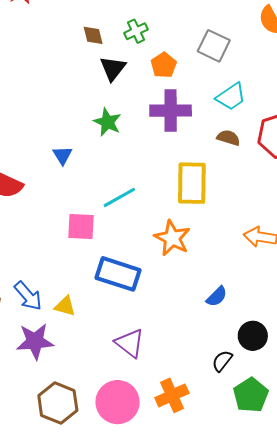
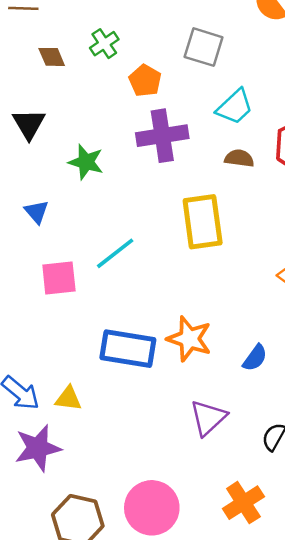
black triangle: (113, 68) -> (29, 124), moved
pink square: (81, 226) -> (59, 278), moved
orange star: (172, 238) -> (189, 339), moved
purple triangle: (130, 343) -> (208, 418), moved, turned 48
orange cross: (172, 395) -> (243, 503), moved

